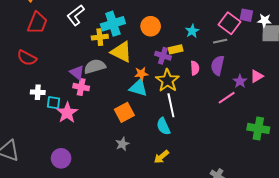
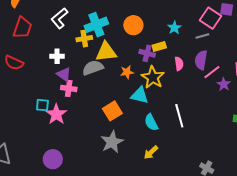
yellow triangle: (121, 52) -> (106, 52), turned -30
gray semicircle: (95, 66) -> (93, 68), moved
purple star: (240, 81) -> (224, 84), moved
cyan triangle: (138, 88) -> (140, 95), moved
white cross: (38, 92) -> (57, 56), moved
pink line: (227, 98) -> (212, 72), moved
white line: (171, 105) -> (179, 116), moved
gray star: (122, 144) -> (112, 142), size x1.6

